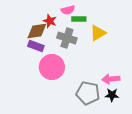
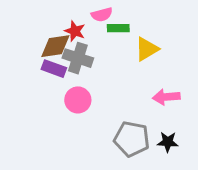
gray cross: (67, 38) -> (78, 58), moved
pink circle: (52, 67) -> (78, 100), size x0.7
pink arrow: (111, 79) -> (166, 97), moved

